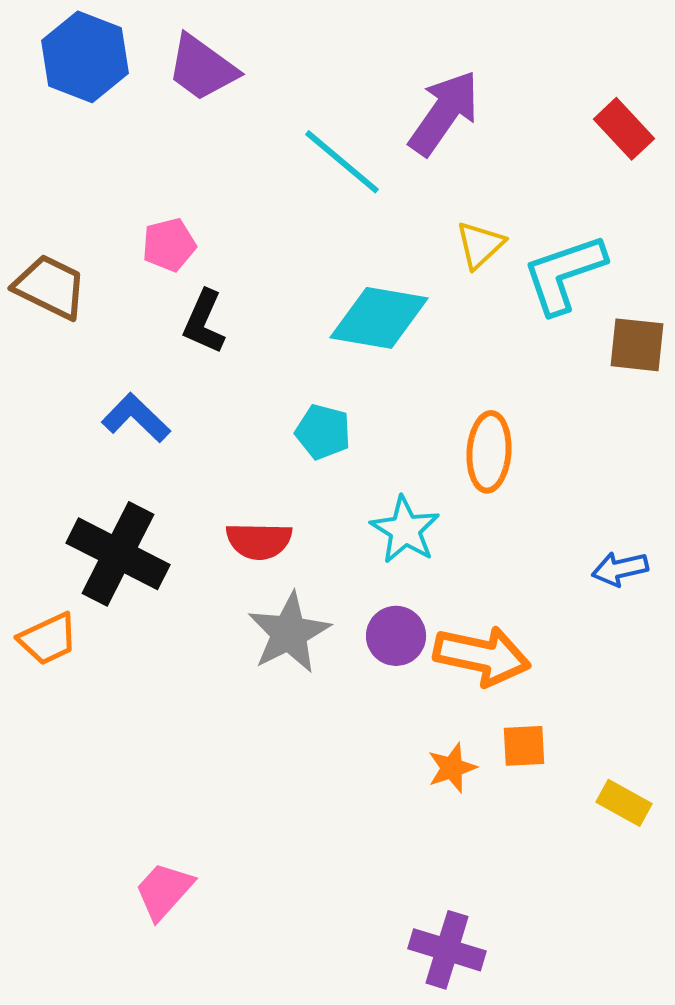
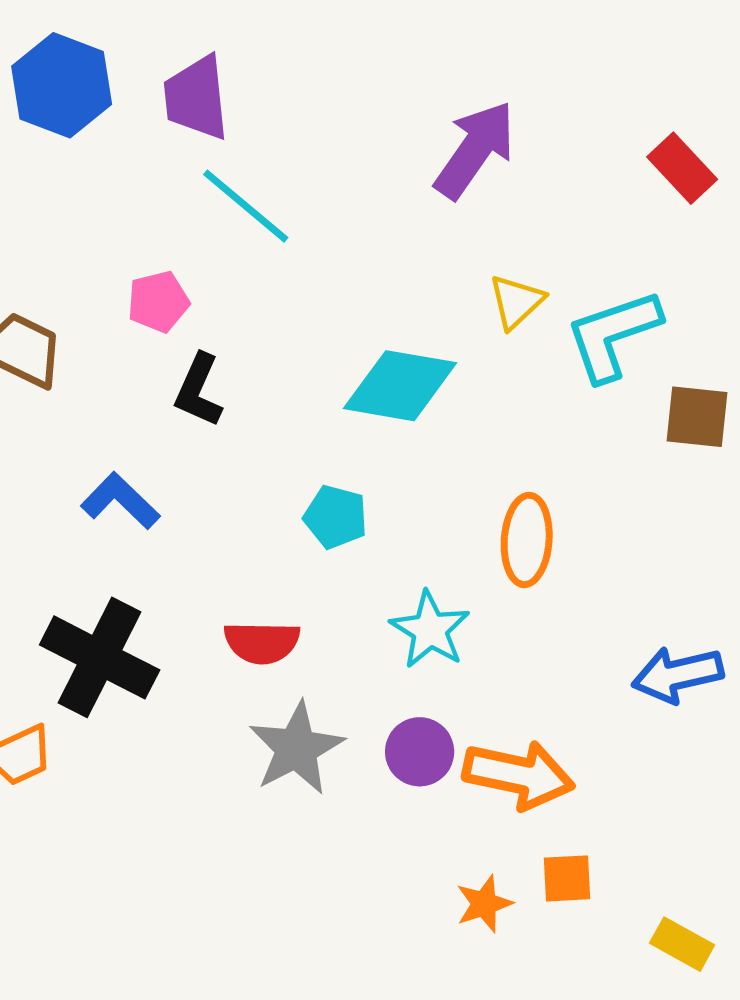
purple trapezoid: (202, 68) -> (196, 98), turned 48
cyan line: (342, 162) -> (246, 206), moved
blue arrow: (620, 569) -> (678, 675), size x1.4

